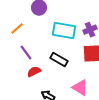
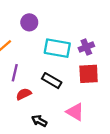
purple line: (26, 53) -> (15, 73), turned 49

